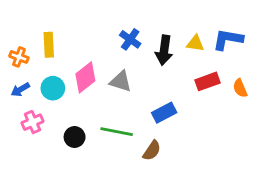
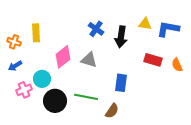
yellow triangle: (195, 43) -> (145, 24), moved
red rectangle: (207, 81) -> (153, 60), turned 36
cyan circle: (53, 88) -> (42, 79), moved
blue rectangle: (164, 113) -> (121, 83), turned -54
black circle: (75, 137) -> (55, 101), size x1.5

